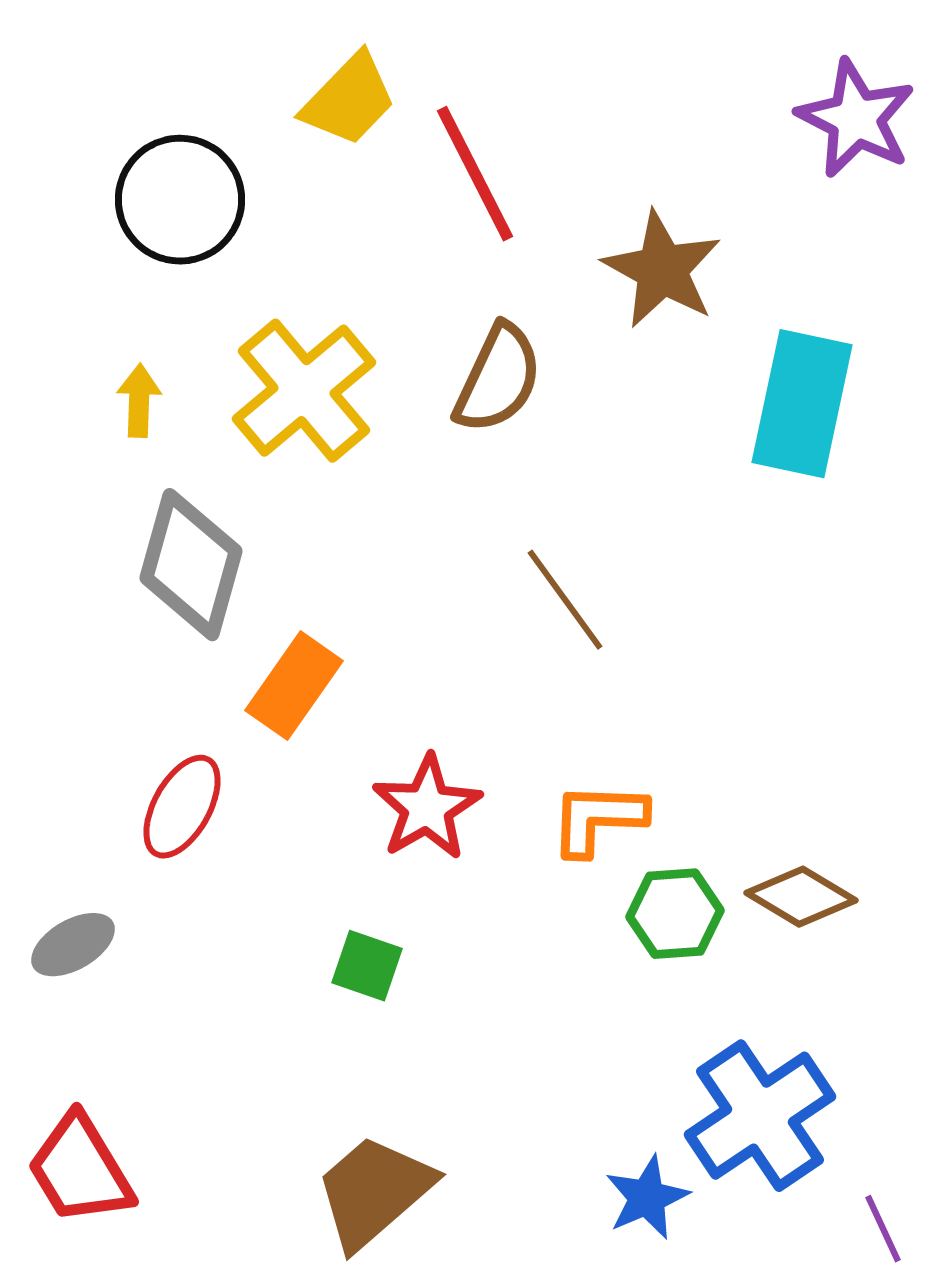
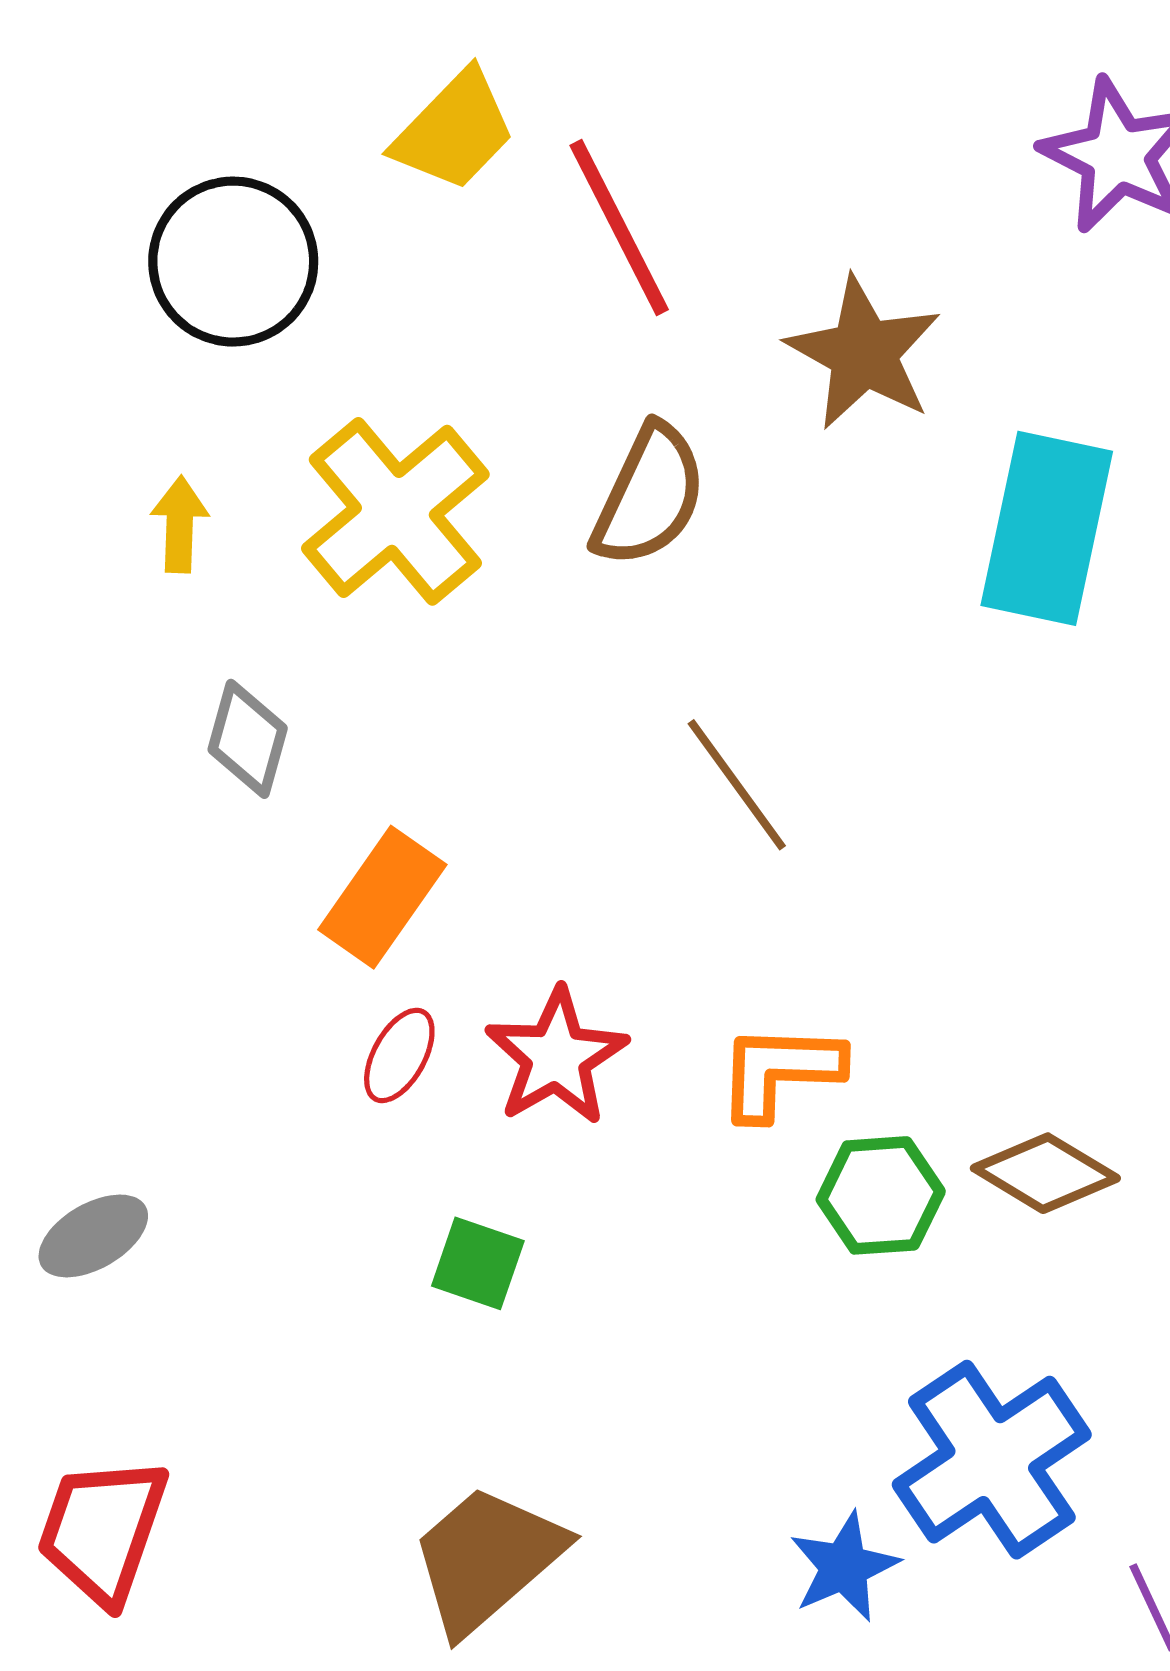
gray diamond: (191, 565) -> (248, 739), size x0.6
red ellipse: (182, 807) -> (399, 1055), moved, size x0.7
red trapezoid: (80, 1170) -> (102, 1530), turned 50

